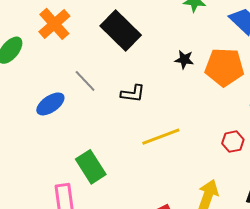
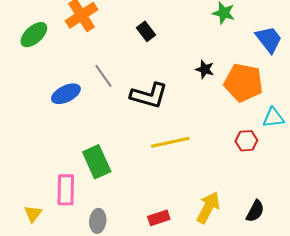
black rectangle: (121, 31) -> (146, 31), size x0.5
black L-shape: (133, 94) -> (149, 95), size x1.5
red hexagon: (233, 142) -> (246, 141), moved

